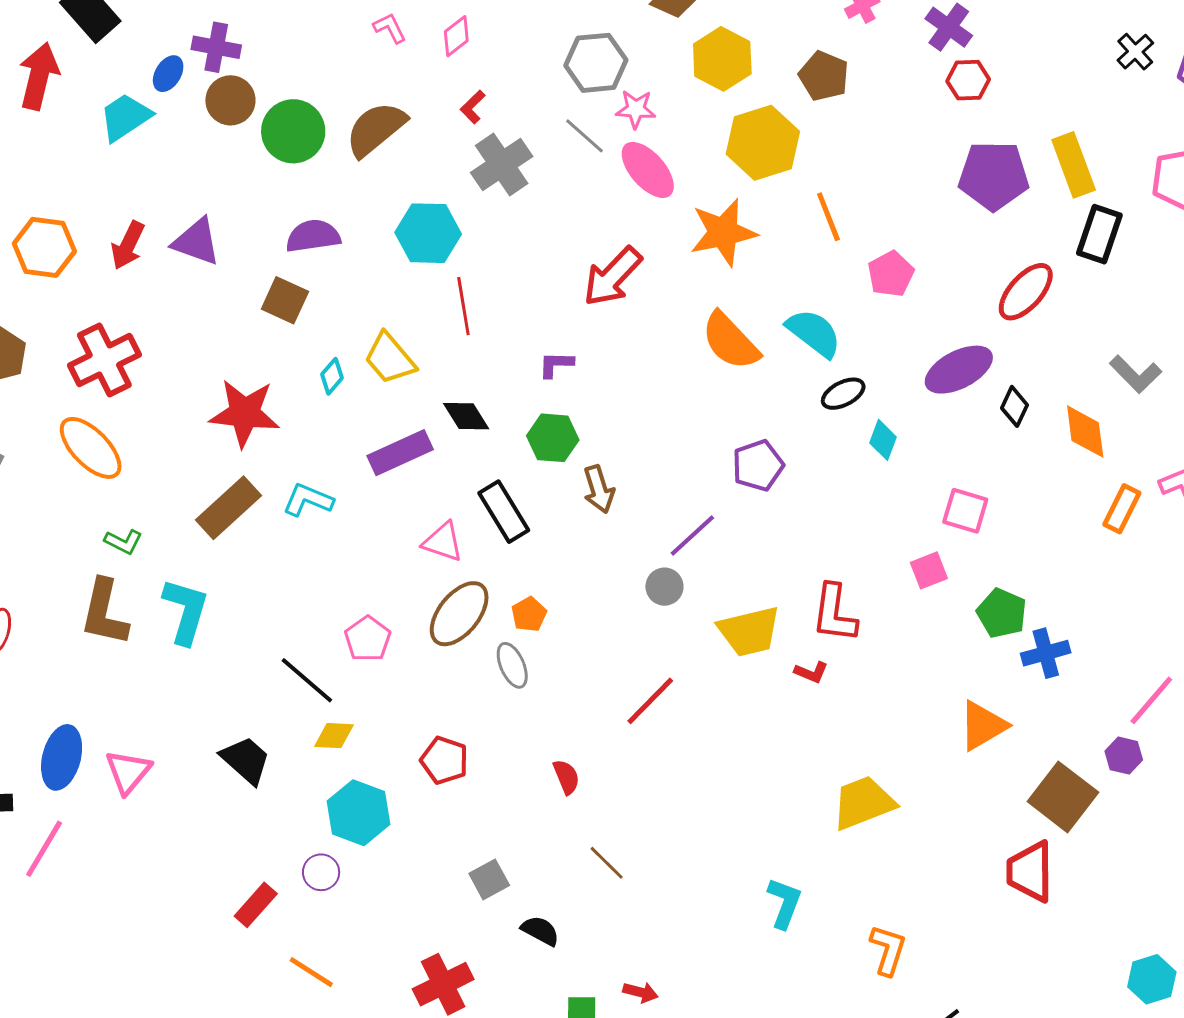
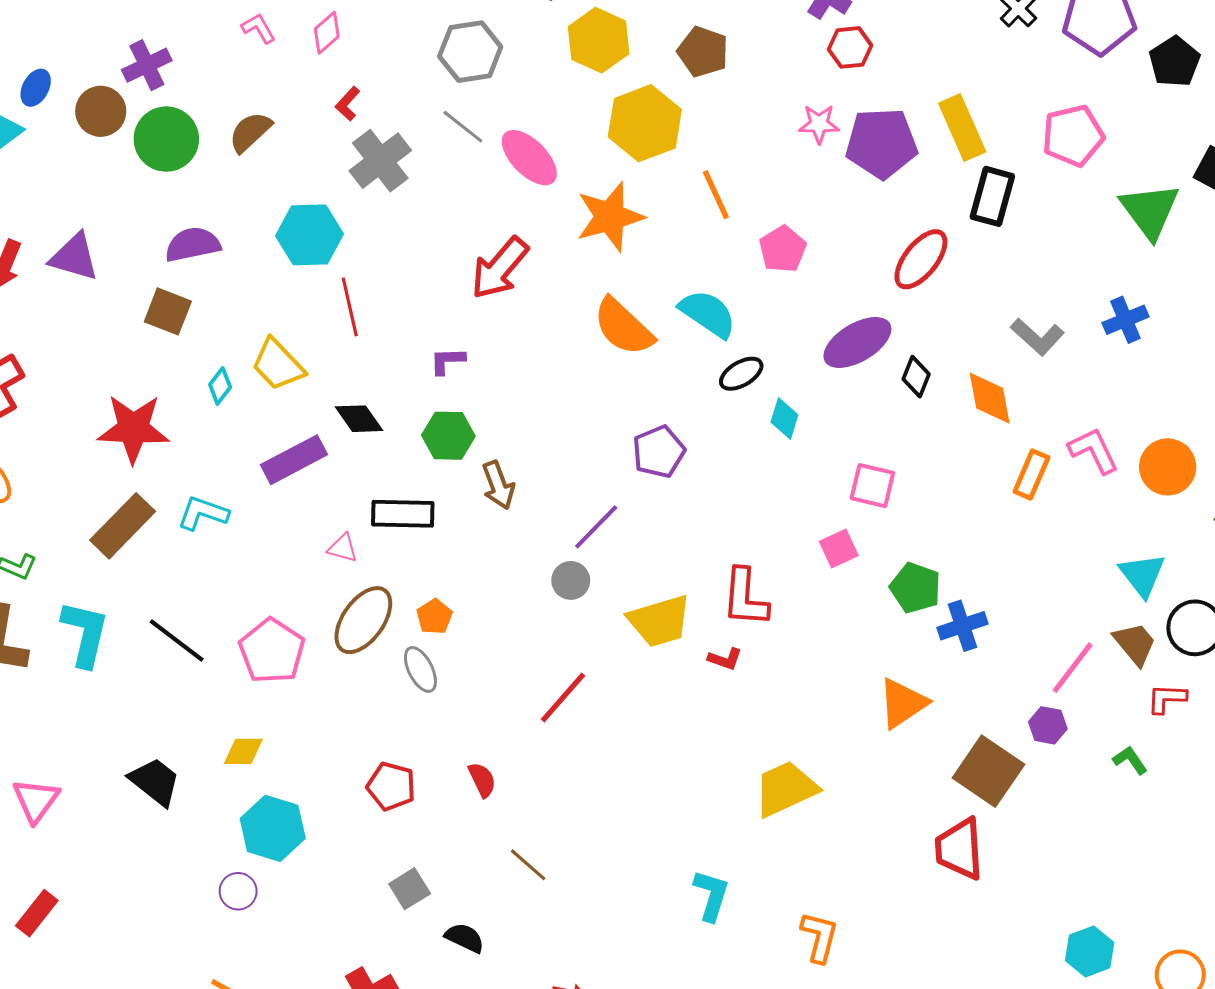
purple cross: (216, 47) -> (147, 65), moved, turned -33
pink star: (636, 109) -> (819, 124), moved
brown semicircle: (376, 129) -> (250, 132), size x0.7
black rectangle: (504, 512) -> (403, 514), turned -54
pink triangle: (443, 542) -> (343, 548), size x0.7
pink pentagon: (368, 639) -> (272, 651), size x1.4
black line: (307, 680) -> (177, 640), moved
red pentagon: (444, 760) -> (391, 786), moved
red rectangle: (256, 905) -> (37, 913), moved

